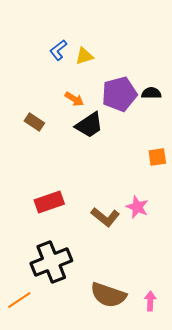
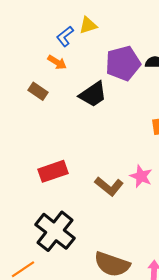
blue L-shape: (58, 50) -> (65, 36), moved
orange arrow: (74, 99) -> (57, 62), moved
black cross: (51, 262) -> (55, 231), turned -30

